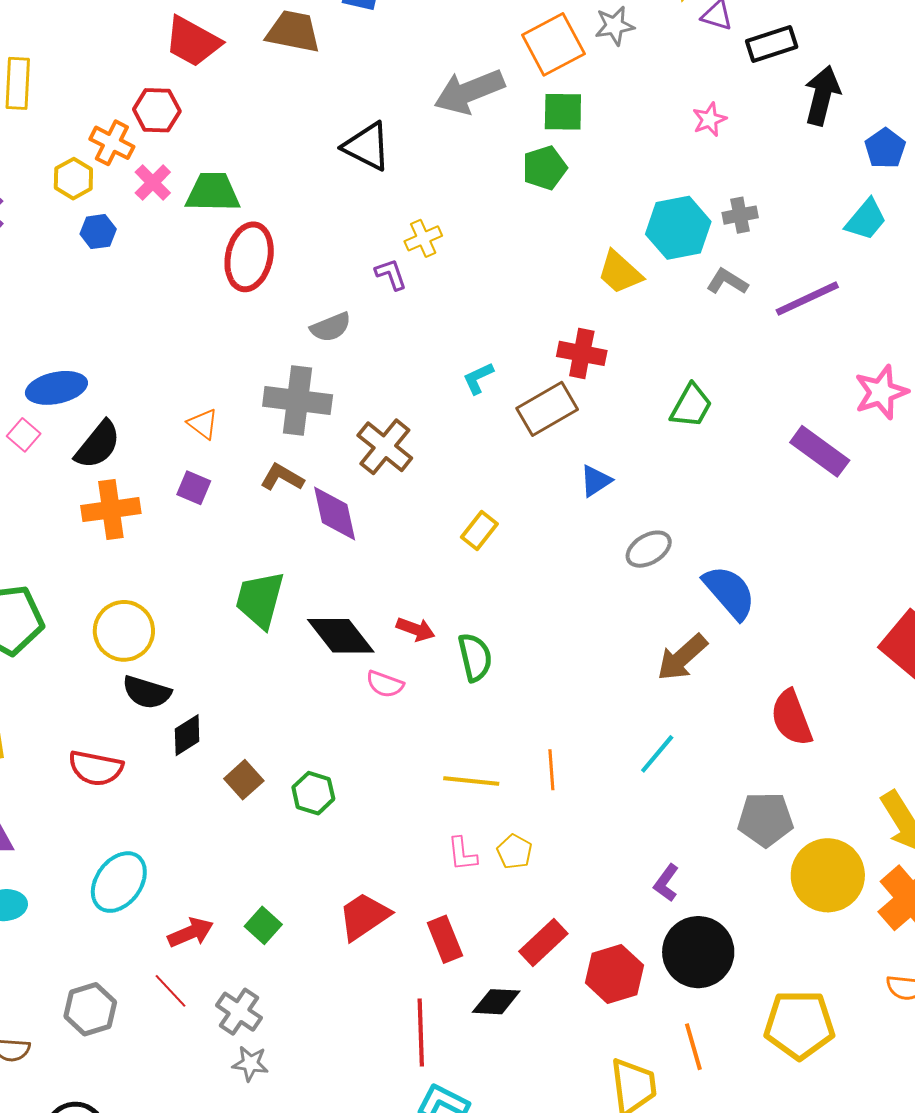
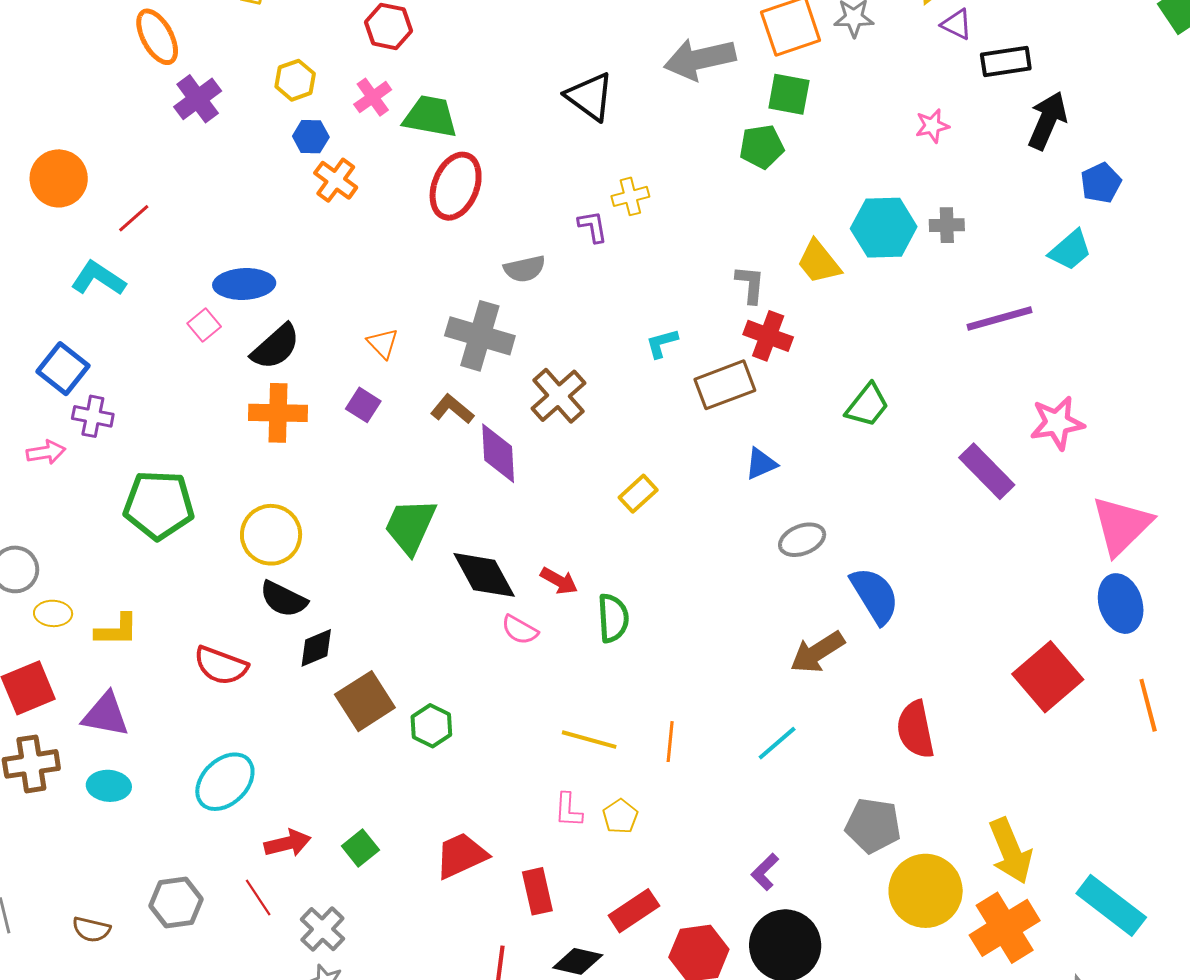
orange cross: (112, 143) -> (336, 180), moved
gray L-shape: (727, 282) -> (750, 284), moved, turned 54
brown square: (244, 780) -> (365, 701), size x1.5

